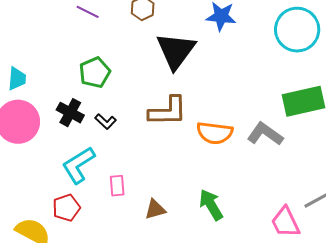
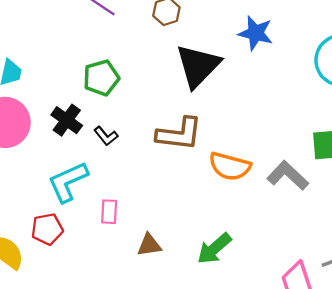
green arrow: (211, 205) -> (214, 249), turned -108

